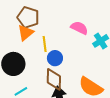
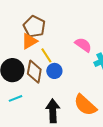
yellow line: (45, 44) -> (46, 55), turned -35
brown diamond: (54, 79) -> (34, 72), moved

